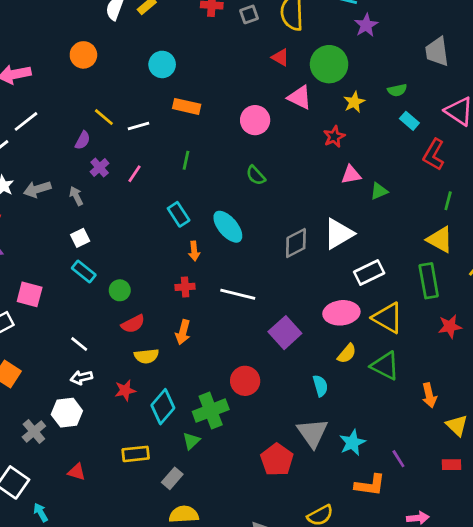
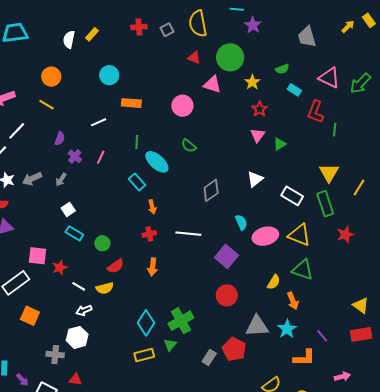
yellow line: (104, 117) -> (46, 105), moved
red star: (334, 137) -> (259, 109), moved
pink triangle: (351, 175) -> (258, 135), turned -35
gray arrow: (76, 196) -> (61, 180), turned -112
green line: (448, 201) -> (335, 130), moved
cyan ellipse: (228, 227) -> (157, 162), moved
white triangle: (339, 234) -> (255, 179), size x0.7
yellow triangle: (440, 240) -> (329, 173), turned 40
gray diamond: (296, 243) -> (211, 190), moved
white rectangle: (369, 272) -> (292, 196), moved, turned 65
yellow semicircle: (347, 354) -> (274, 282), moved
yellow semicircle: (146, 356) -> (105, 288), moved
red circle: (245, 381) -> (227, 295), moved
cyan semicircle: (320, 386) -> (241, 222), moved
red star: (125, 390) -> (60, 268), moved
orange arrow: (429, 395) -> (293, 301), moved
gray cross: (34, 432) -> (55, 355), turned -36
gray triangle: (312, 433) -> (257, 326), turned -50
yellow rectangle: (136, 454) -> (144, 355), moved
red rectangle: (451, 465) -> (361, 334), size x1.5
red triangle: (77, 472) -> (75, 379), moved
gray rectangle: (172, 478) -> (209, 357), moved

